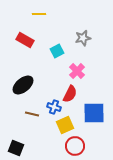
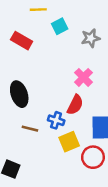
cyan square: (57, 51) -> (60, 26), moved
black ellipse: (23, 85) -> (19, 94), turned -70
red circle: (75, 146) -> (93, 157), moved

